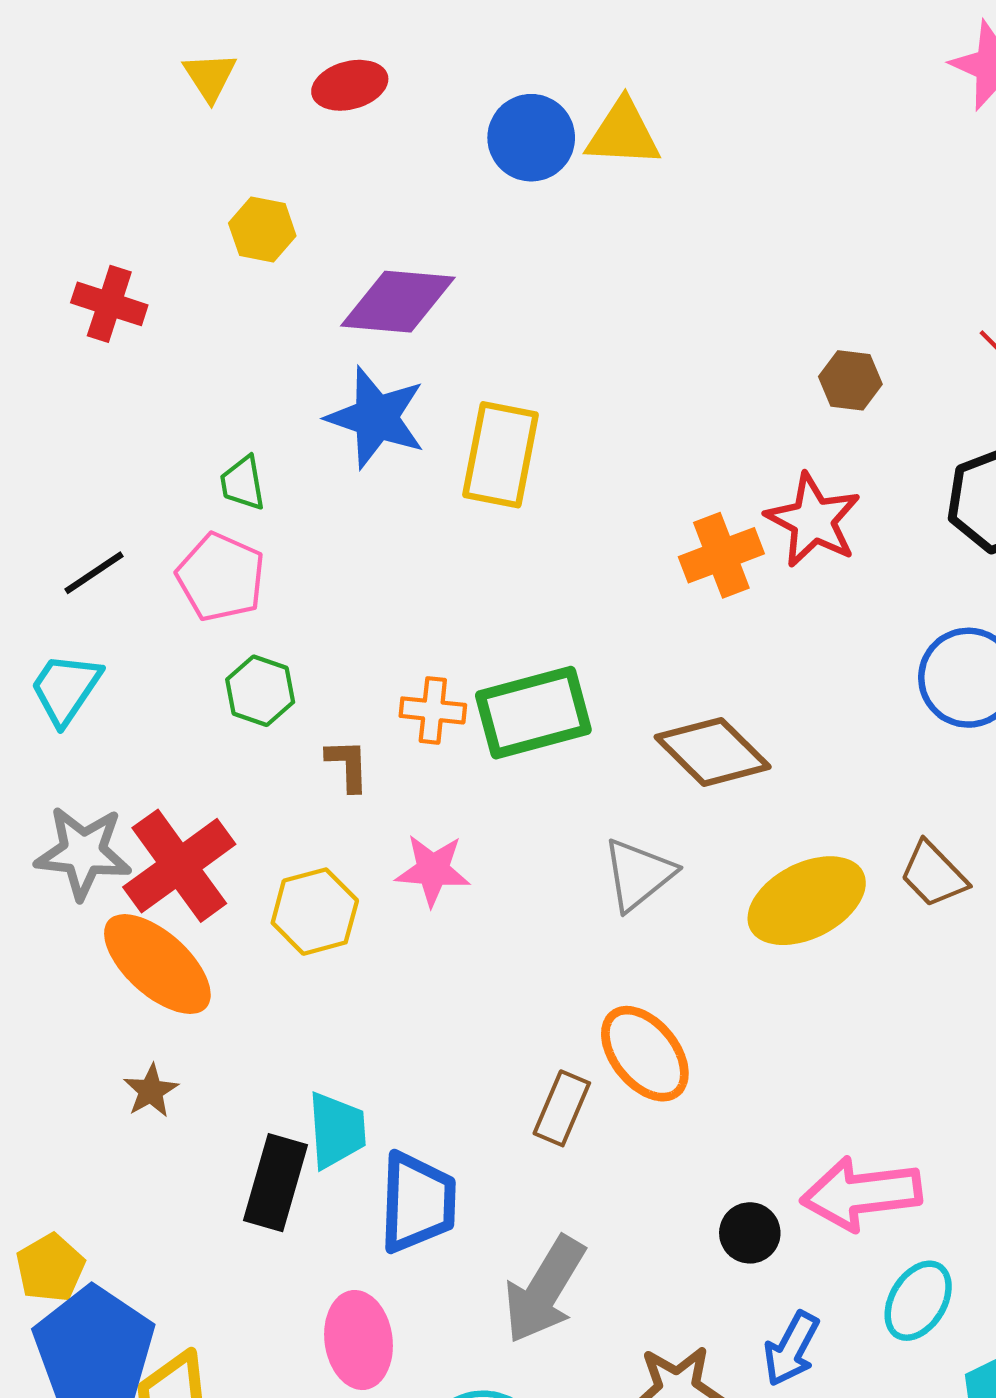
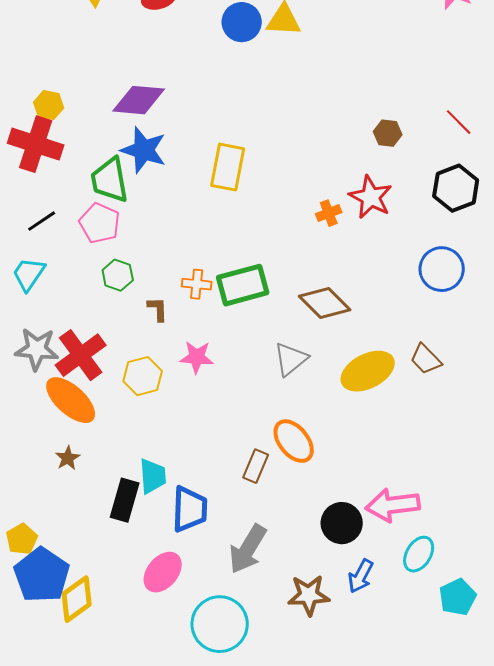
yellow hexagon: (262, 230) -> (49, 105), moved
purple diamond: (398, 302) -> (139, 100), moved
red cross: (109, 304) -> (36, 144), moved, size x1.6
blue star: (376, 418) -> (144, 150), moved
green trapezoid: (243, 483) -> (110, 180), size x1.8
orange cross: (721, 555) -> (329, 213), size x0.7
black circle: (750, 1233) -> (342, 523), size x1.5
pink ellipse: (359, 1340) -> (163, 572), turned 48

